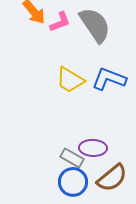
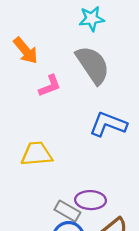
pink L-shape: (60, 22) -> (50, 86), moved
yellow trapezoid: (70, 80) -> (37, 154), moved, turned 144

